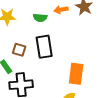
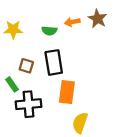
orange rectangle: (76, 74) -> (67, 92), moved

